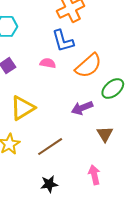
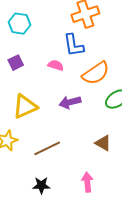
purple arrow: (82, 108) -> (70, 102), moved
brown triangle: (105, 134) -> (103, 143), turned -36

